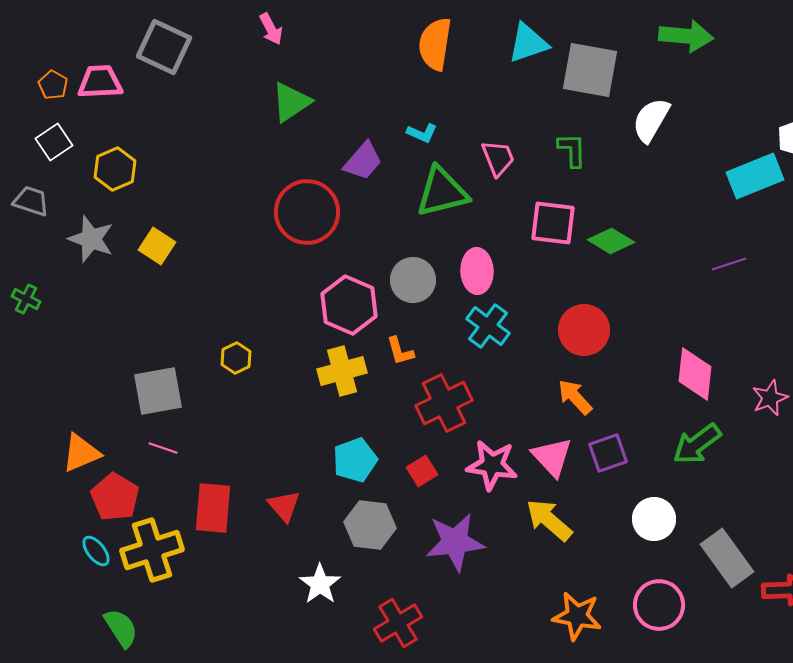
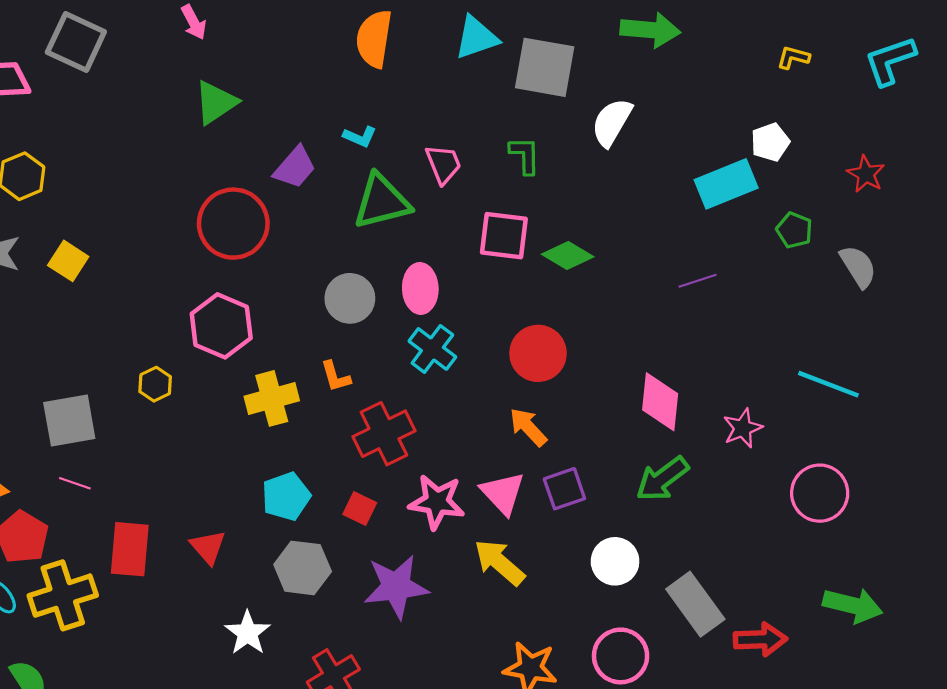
pink hexagon: (349, 305) -> (221, 326), moved
red square: (422, 471) -> (360, 508), turned -32

